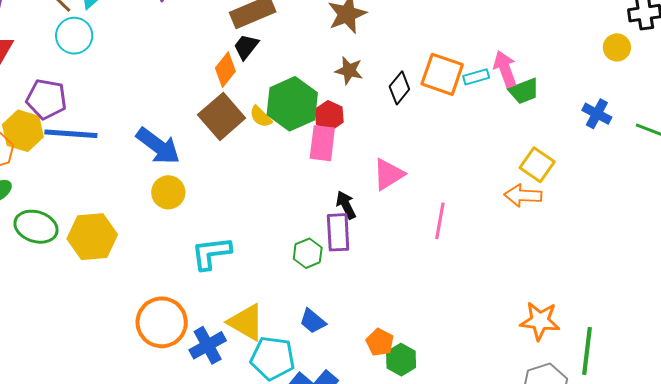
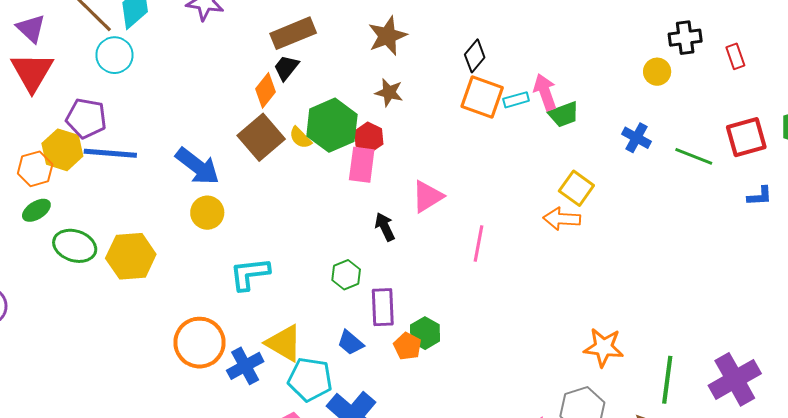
black diamond: (399, 88) -> (475, 56), moved
purple rectangle: (338, 232) -> (383, 307), moved
orange star: (540, 321) -> (604, 347), moved
orange pentagon: (380, 342) -> (407, 346), moved
green line: (587, 351) -> (667, 380), moved
green hexagon: (401, 360) -> (425, 333), moved

